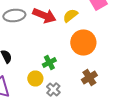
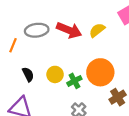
orange circle: (83, 42) -> (100, 72), moved
yellow circle: (35, 78) -> (55, 74), moved

